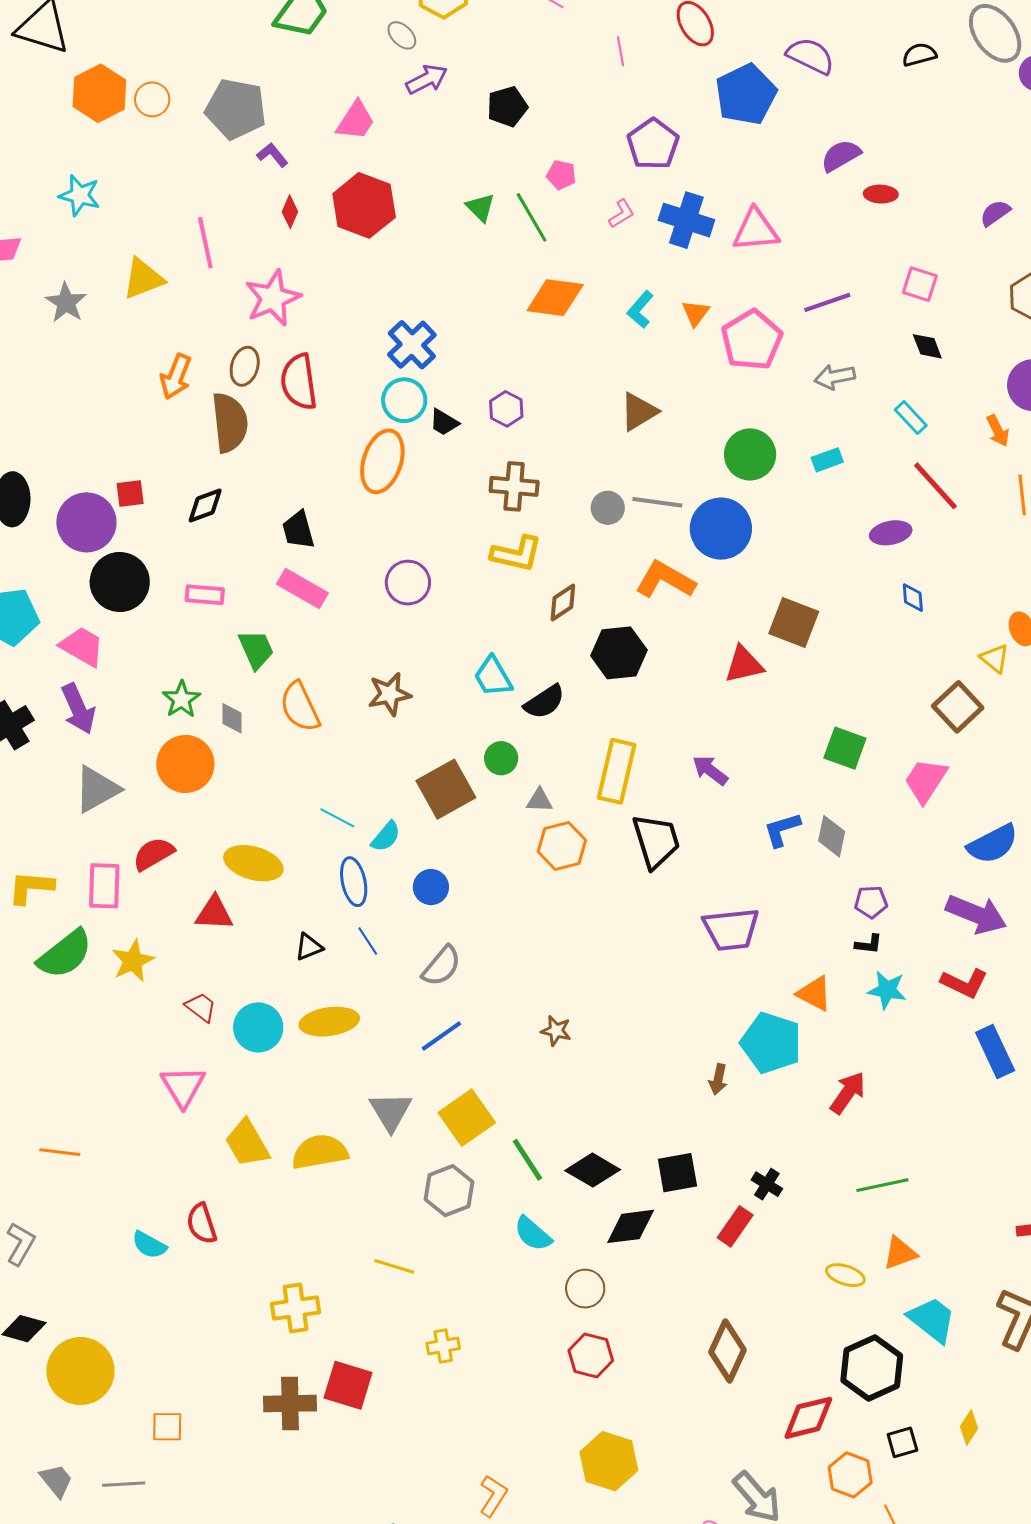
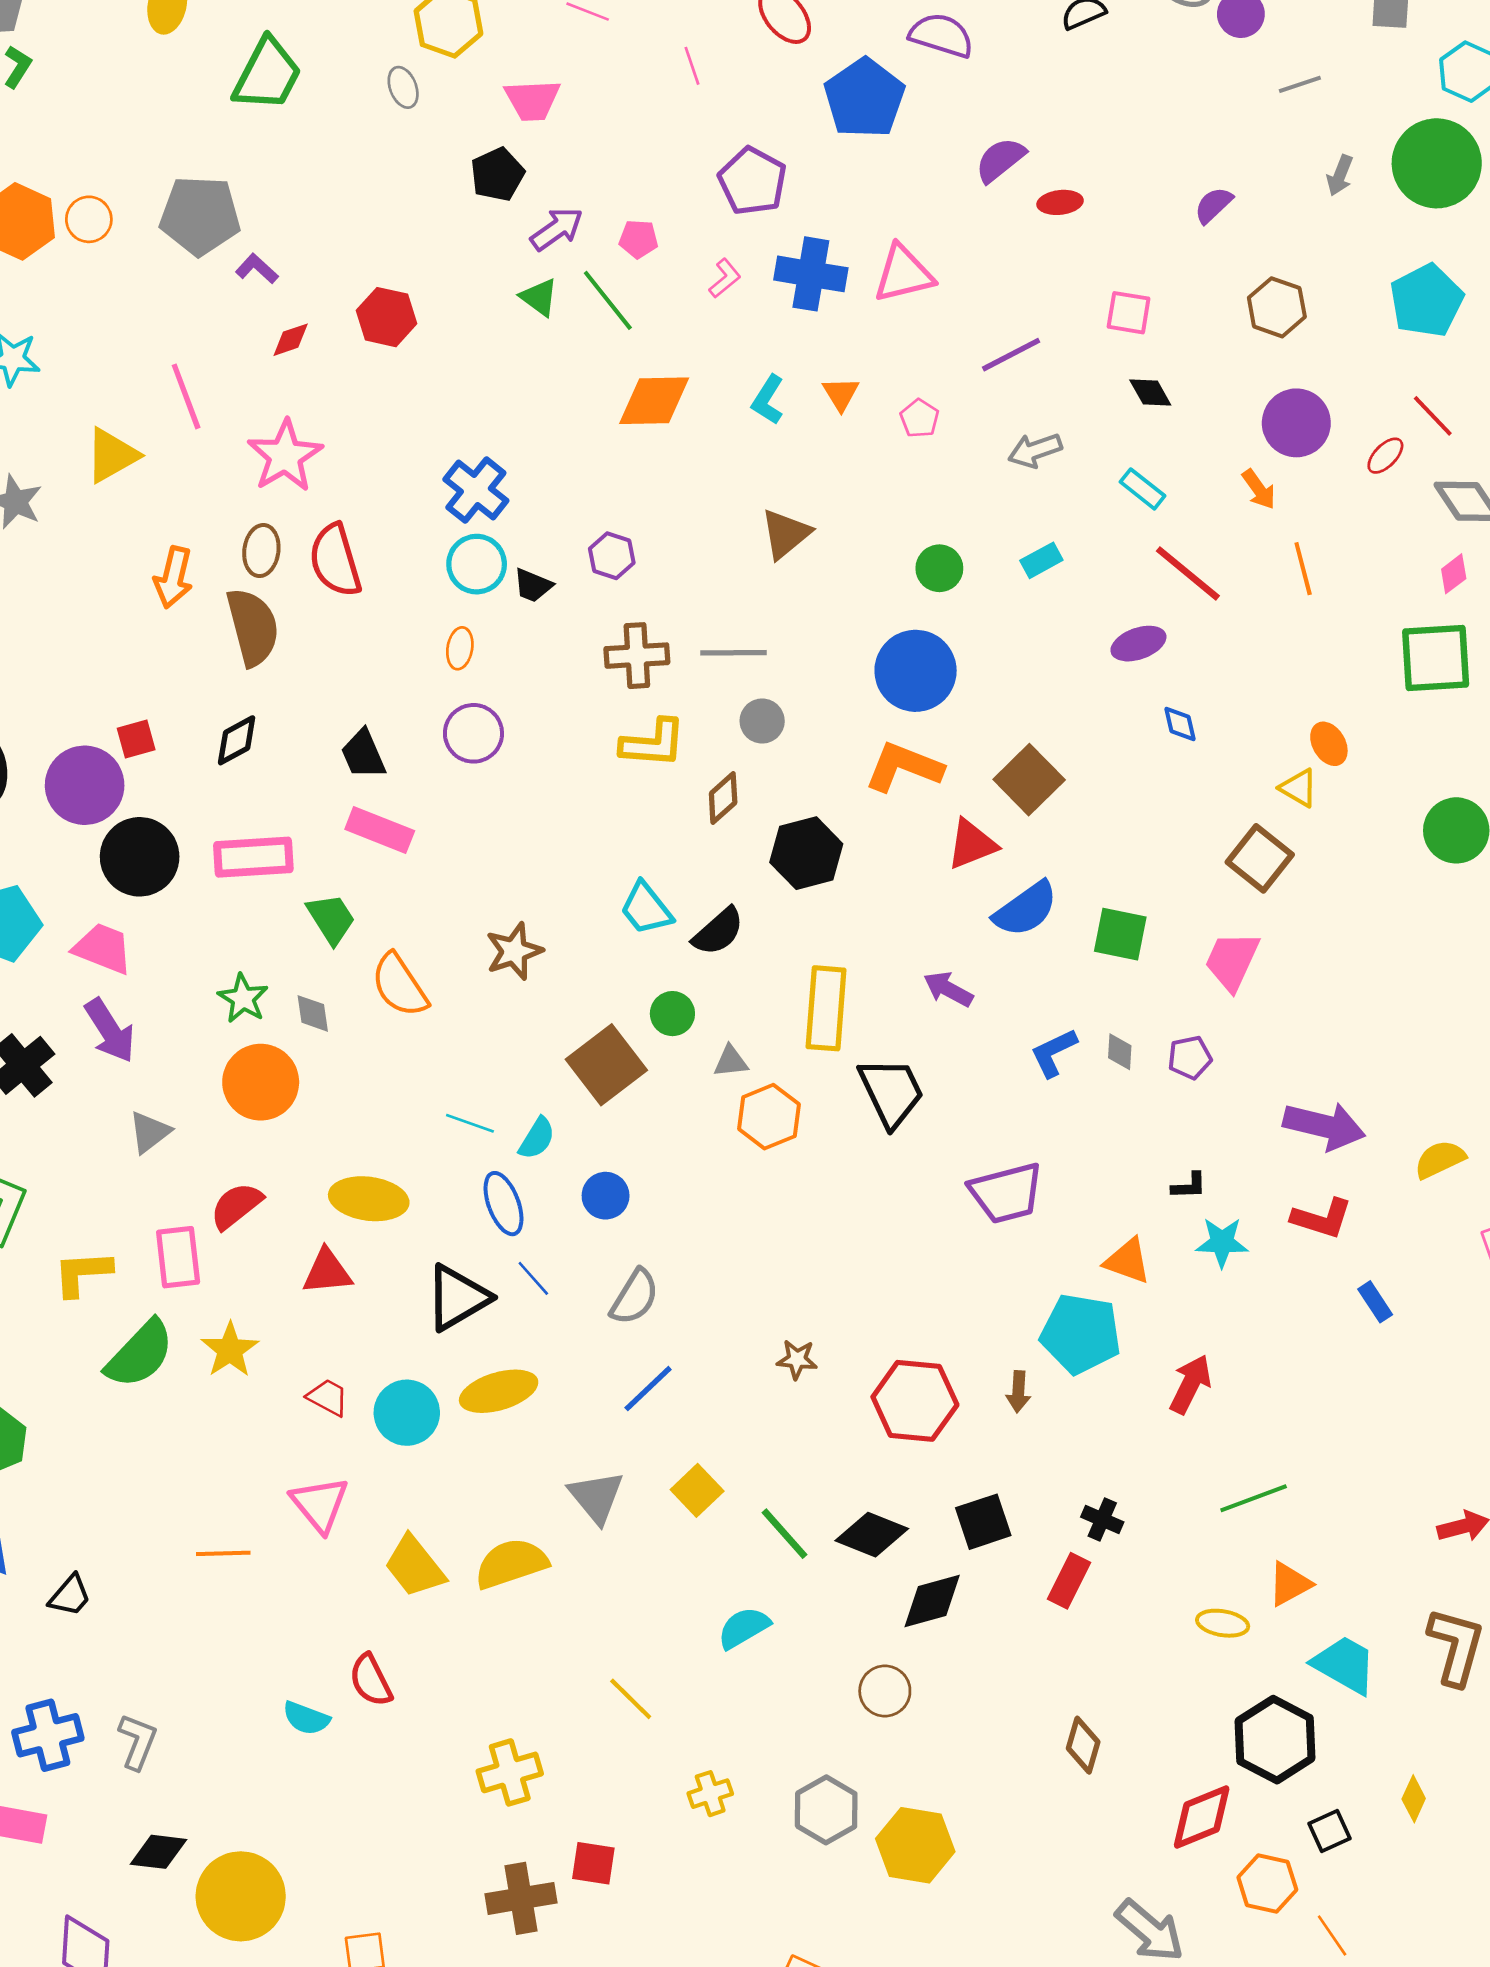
gray ellipse: (402, 35) -> (403, 87), turned 32
purple arrow: (427, 79) -> (557, 229), moved
black pentagon: (507, 107) -> (497, 174), moved
pink trapezoid: (356, 121) -> (532, 100), moved, turned 63
red hexagon: (364, 205) -> (387, 317), size x0.7
red diamond: (290, 212) -> (291, 340), turned 56
pink pentagon: (752, 340) -> (919, 418), size x0.5
green circle: (750, 454) -> (939, 568), size x0.7
orange ellipse: (382, 461) -> (460, 648), size x0.5
gray line: (657, 502) -> (733, 653), moved
gray circle: (608, 508) -> (762, 721), moved
orange L-shape: (665, 580) -> (904, 767), moved
purple circle: (408, 583) -> (473, 733), moved
pink rectangle: (205, 595) -> (253, 857), size x1.5
brown square: (794, 622) -> (1029, 780), turned 33
gray triangle: (97, 789) -> (150, 1132), size x0.7
gray diamond: (832, 836) -> (1120, 1052), size x0.7
blue semicircle: (993, 844) -> (1026, 909), moved
purple pentagon: (871, 902) -> (1190, 1058), moved
black triangle: (309, 947) -> (457, 1298), size x1.8
blue rectangle: (995, 1051) -> (1375, 1302), size x0.6
yellow square: (467, 1118) -> (697, 1490), size x0.7
orange line: (60, 1152) -> (223, 1553), moved
gray hexagon: (449, 1191) -> (826, 1810), moved
cyan semicircle: (533, 1234) -> (744, 1628), moved, turned 117
yellow line: (394, 1266) -> (631, 1699), turned 36
brown diamond: (728, 1351) -> (1083, 1745), size x0.7
red hexagon: (591, 1355) -> (915, 1401), moved, size x1.4
red square: (348, 1385) -> (593, 1863), size x0.7
yellow hexagon: (609, 1461) -> (915, 1845), moved

